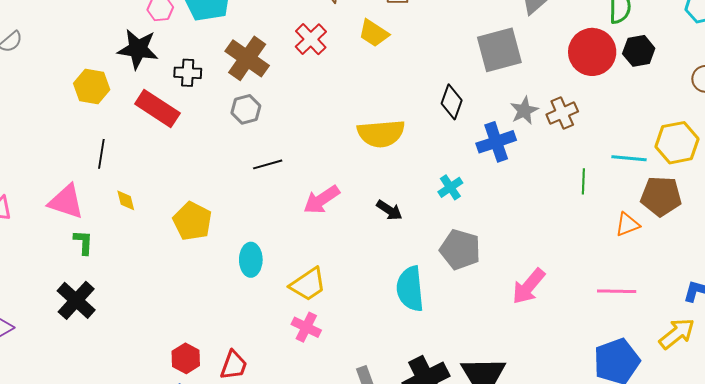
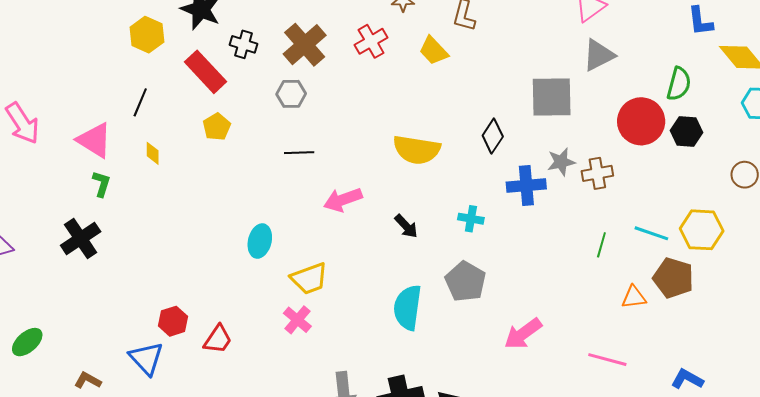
cyan cross: (450, 187) -> (471, 219), turned 30
yellow pentagon: (192, 221) -> (217, 127), moved, size x0.7

